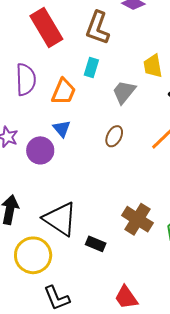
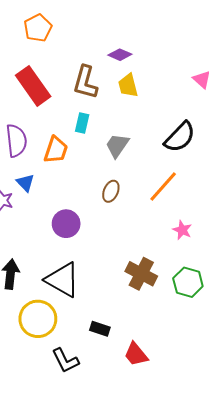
yellow trapezoid: (153, 66) -> (128, 86), moved
blue triangle: (62, 129) -> (25, 183), moved
purple circle: (40, 150) -> (66, 224), moved
black rectangle: (96, 244) -> (100, 329), moved

